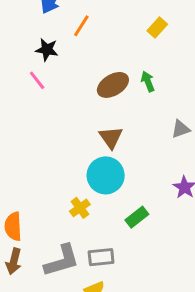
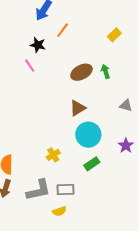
gray triangle: (181, 129) -> (126, 105), turned 32
brown triangle: (111, 137) -> (78, 108), turned 30
cyan circle: (106, 175) -> (88, 135), moved

